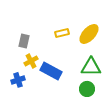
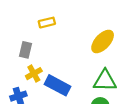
yellow rectangle: (62, 33) -> (47, 23), moved

